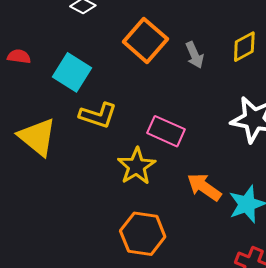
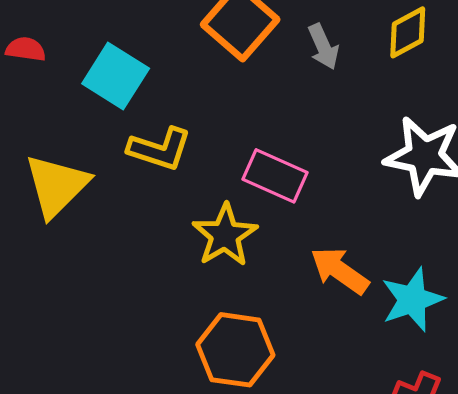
yellow triangle: (37, 137) -> (57, 186), turned 36

